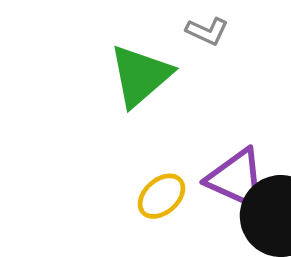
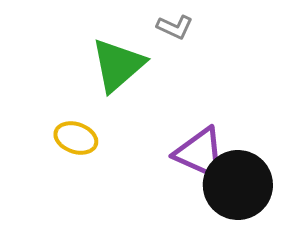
yellow ellipse: (161, 196) -> (76, 138), moved, turned 60

